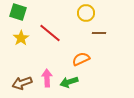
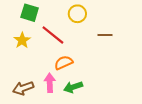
green square: (18, 12) -> (30, 13), moved
yellow circle: (86, 13) -> (77, 14), moved
orange semicircle: (81, 59) -> (64, 63), moved

